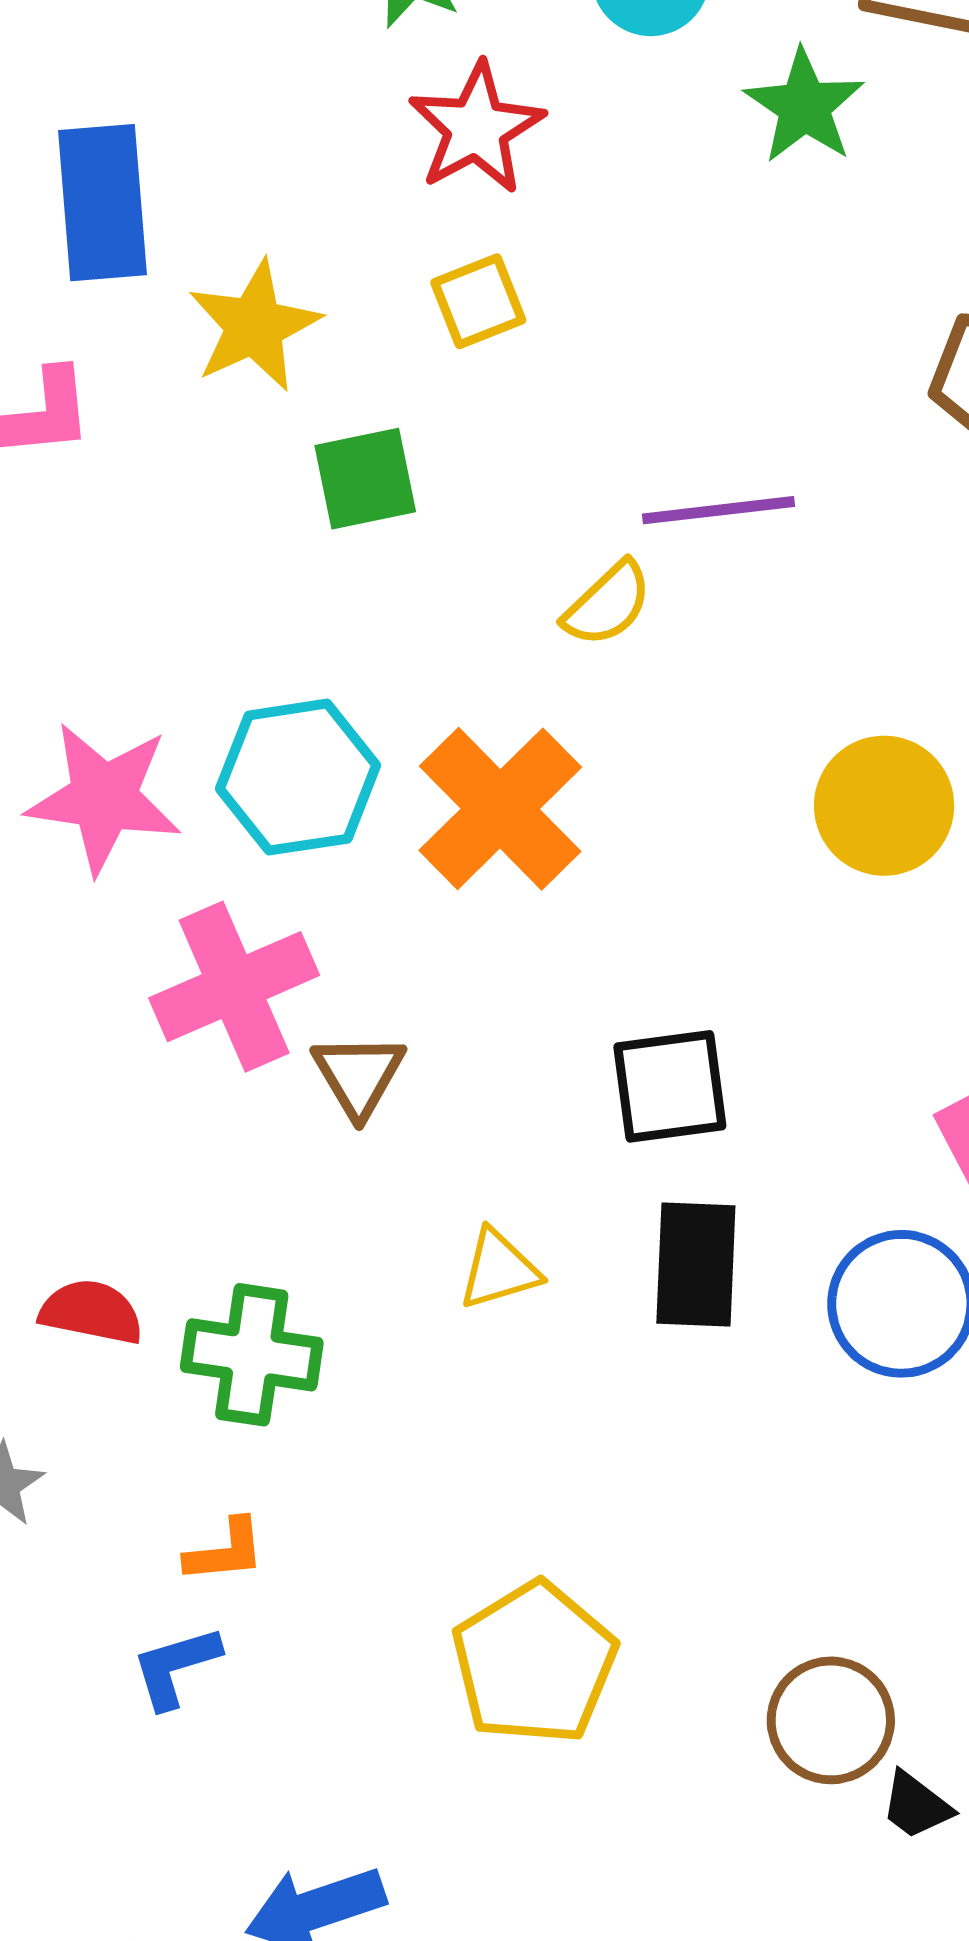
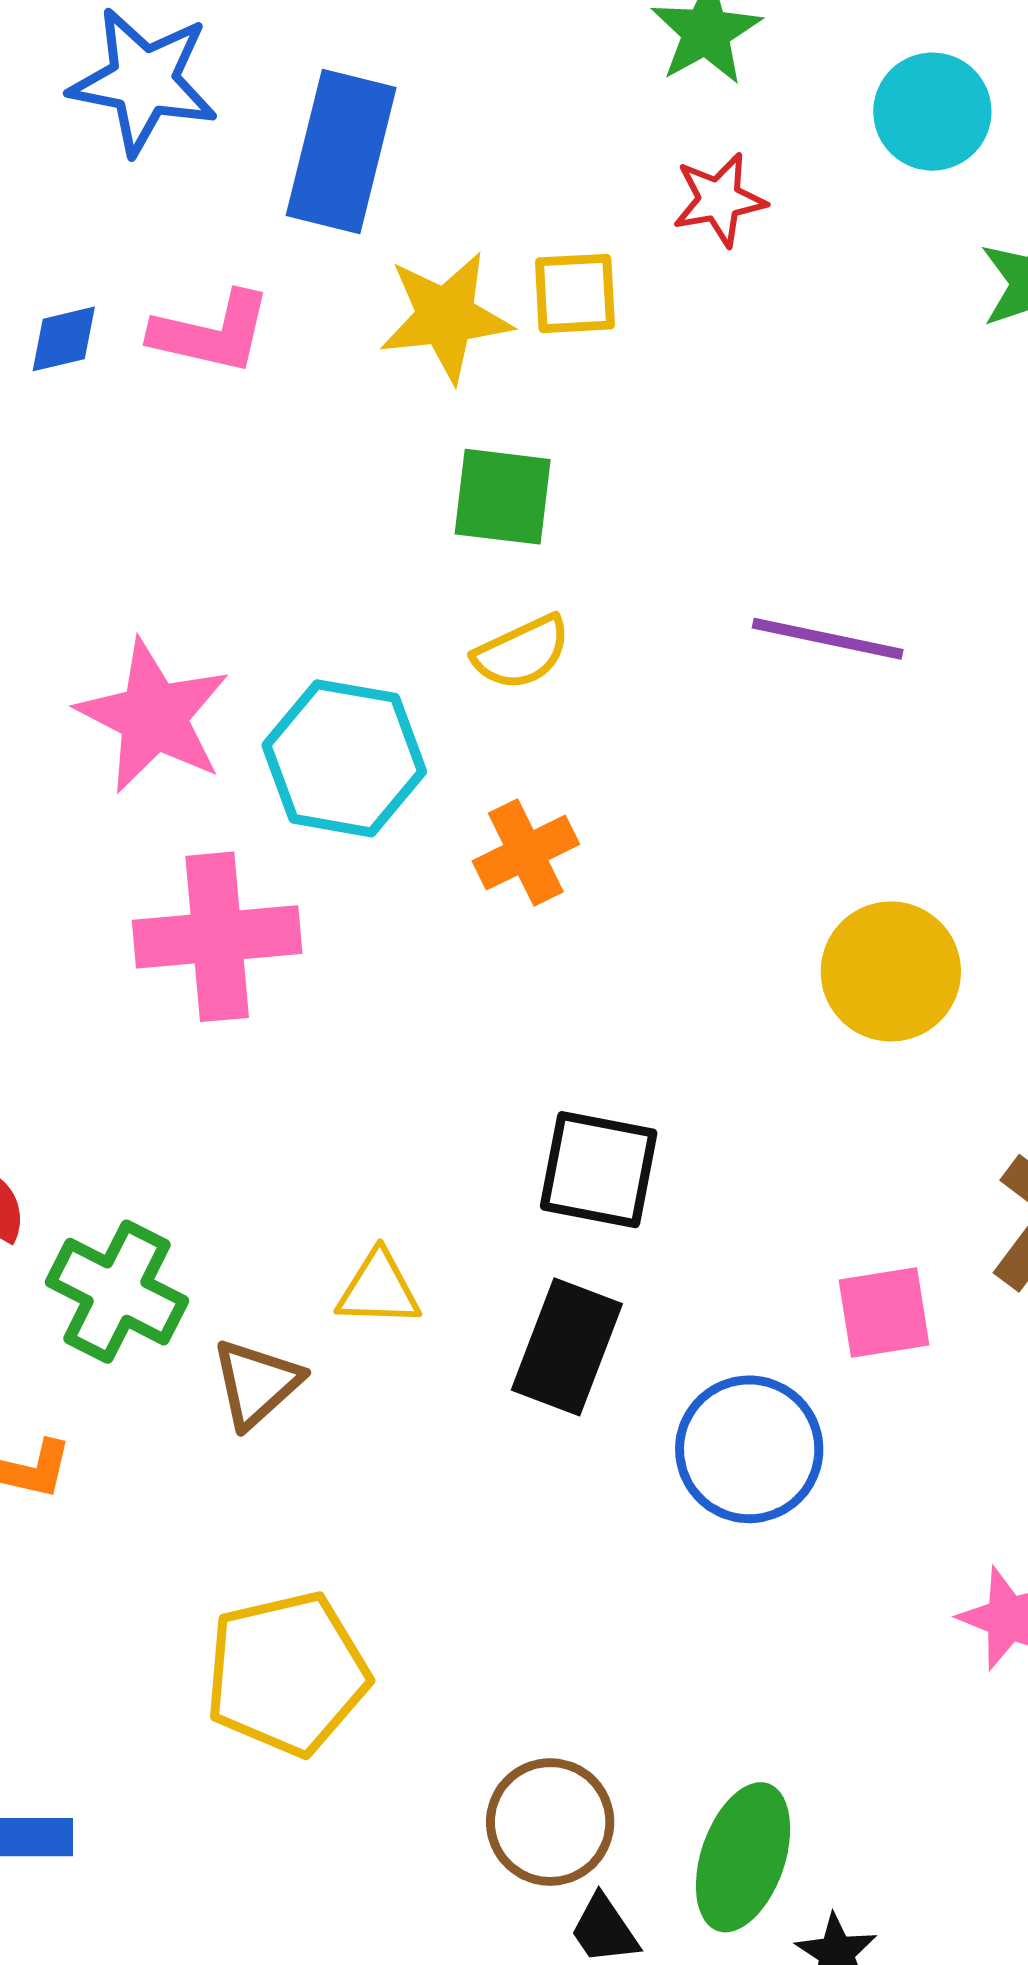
red star: (476, 128) -> (719, 200), size x0.7
yellow square: (478, 301) -> (575, 293), moved
yellow semicircle: (608, 604) -> (522, 653), moved
orange cross: (500, 809) -> (526, 853), size x0.6
brown triangle: (359, 1075) -> (256, 1383), moved

